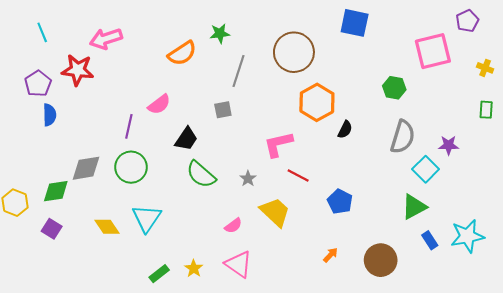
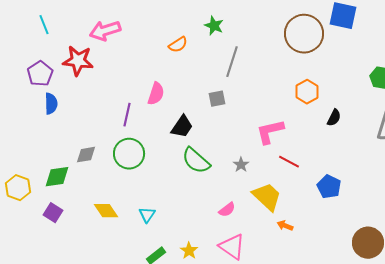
green star: (220, 33) -> (214, 26), turned 30
brown circle: (294, 52) -> (304, 34), moved
orange semicircle: (182, 53) -> (178, 45), size x0.7
orange hexagon: (317, 102) -> (307, 92), size x0.7
pink semicircle: (159, 104) -> (156, 94), turned -35
gray diamond: (86, 168) -> (86, 155), size x0.7
cyan triangle: (147, 218) -> (147, 215), moved, size x0.6
orange arrow: (331, 255) -> (285, 226), moved, turned -112

